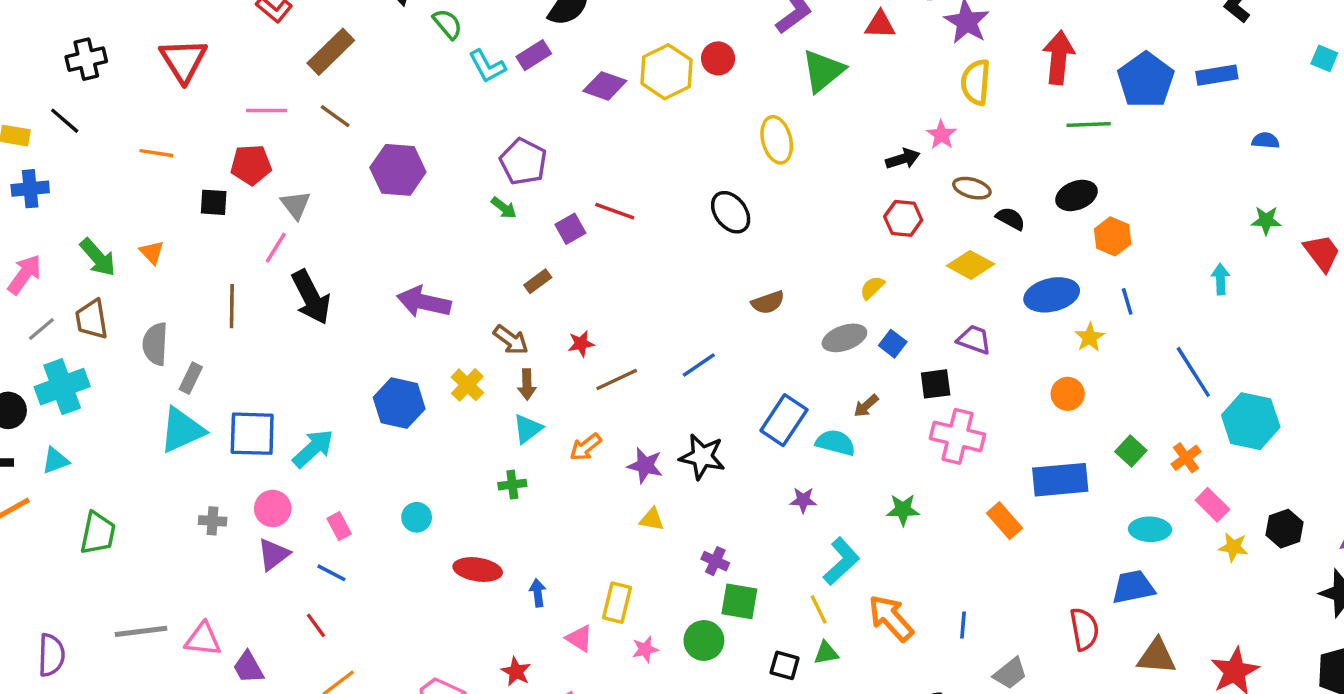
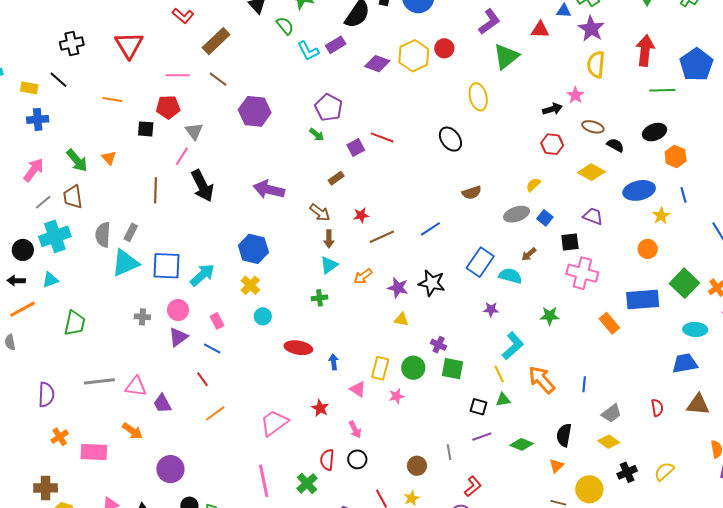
gray semicircle: (155, 344) -> (103, 235), moved
yellow cross: (467, 385) -> (250, 285), moved
green square: (1131, 451) -> (684, 283), size x1.6
red semicircle: (1084, 629) -> (657, 408), moved, size x0.7
green circle: (704, 640) -> (413, 368), moved

